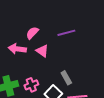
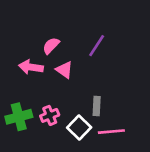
purple line: (66, 33) -> (97, 46), turned -42
gray rectangle: (66, 78) -> (97, 106), turned 32

